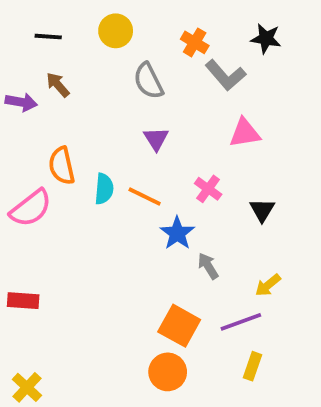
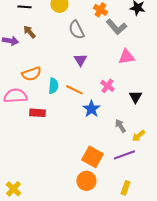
orange semicircle: (62, 166) -> (31, 74), turned -96
pink semicircle: (31, 208) -> (15, 96), turned -145
gray arrow: (208, 266) -> (120, 126), moved
red rectangle: (23, 301) -> (37, 113), moved
yellow rectangle: (252, 366) -> (125, 188), moved

